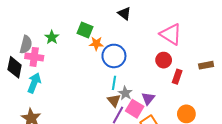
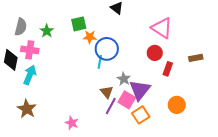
green square: (85, 30) -> (79, 24), turned -35
gray semicircle: (26, 45) -> (21, 27), moved
cyan line: (114, 83) -> (100, 62), moved
gray star: (125, 93) -> (124, 79), moved
purple triangle: (148, 98) -> (140, 90), size x1.6

